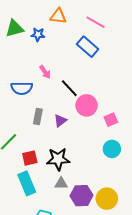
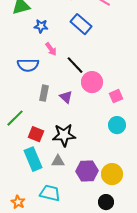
blue star: (38, 34) -> (41, 26), moved
blue rectangle: (88, 47) -> (81, 24), moved
purple triangle: (60, 121) -> (66, 97), turned -40
red square: (30, 158) -> (36, 134), turned 35
gray triangle: (61, 183) -> (58, 161), moved

